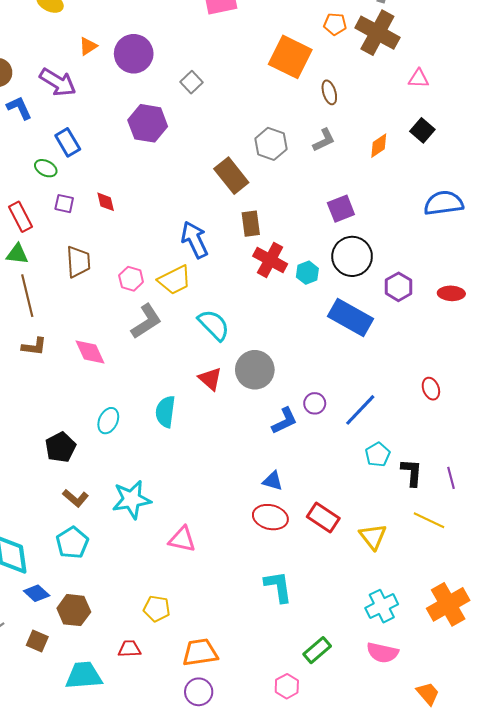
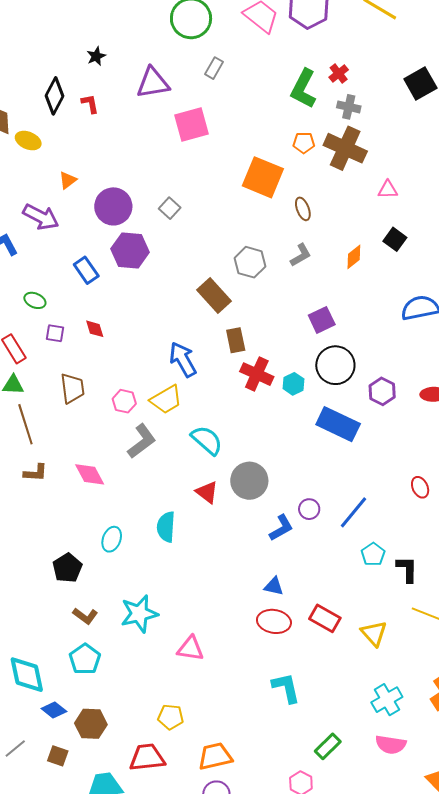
purple circle: (134, 54) -> (113, 206), moved
blue rectangle: (68, 142) -> (86, 270), moved
red trapezoid: (129, 649) -> (147, 757), size x1.6

